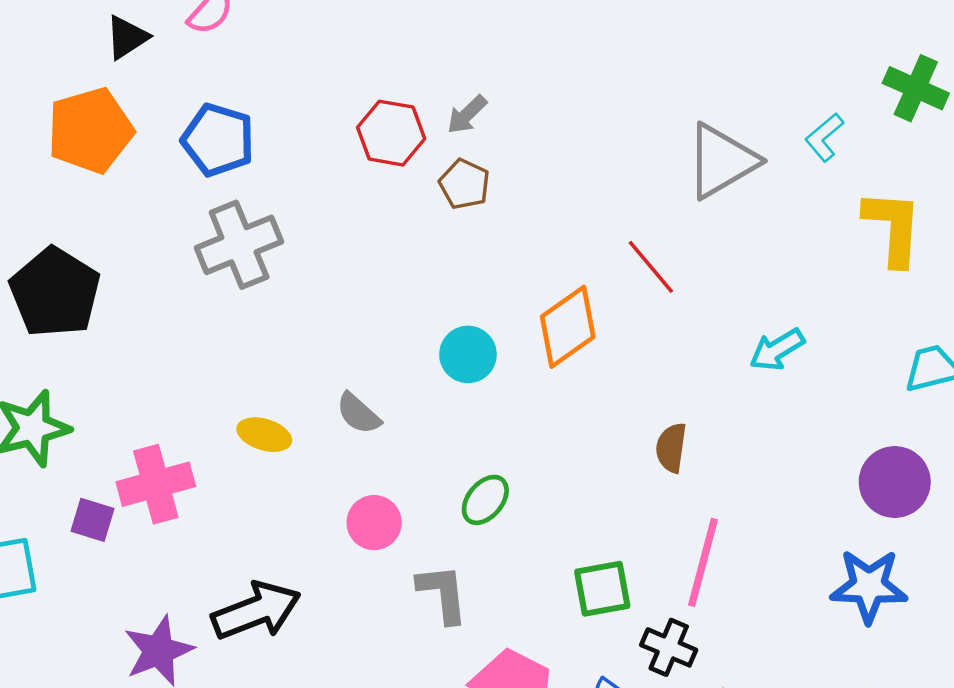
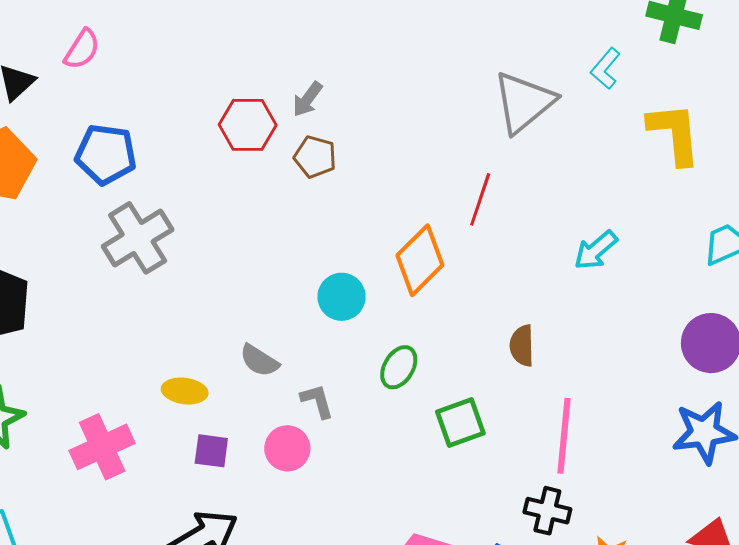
red line: (651, 267) -> (480, 199), turned 68
green ellipse: (485, 500) -> (399, 367), moved
purple square: (93, 520) -> (211, 451), moved
green square: (602, 589) -> (460, 423), moved
gray L-shape: (443, 594) -> (317, 401), moved, size x0.7

